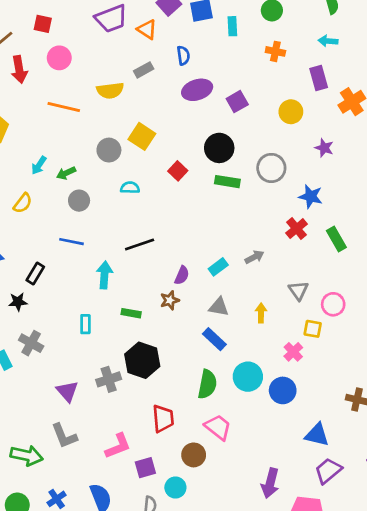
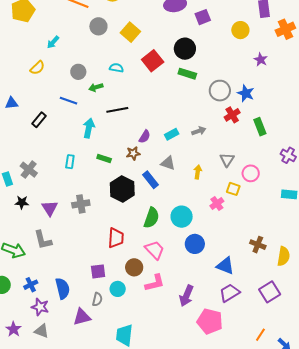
gray circle: (109, 150) -> (98, 26), moved
gray circle: (271, 168) -> (220, 91), moved
red square: (178, 171) -> (153, 61), size x1.5
green arrow: (66, 173) -> (96, 87), moved
black star: (18, 302) -> (22, 202), moved
blue rectangle: (214, 339) -> (150, 180), moved
black hexagon: (142, 360) -> (122, 189), moved
blue circle: (283, 390) -> (195, 244), moved
pink L-shape: (118, 446) -> (155, 283), moved

